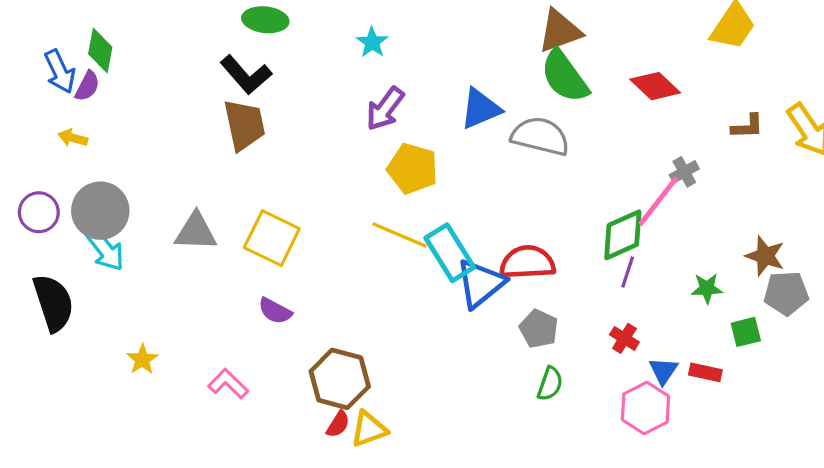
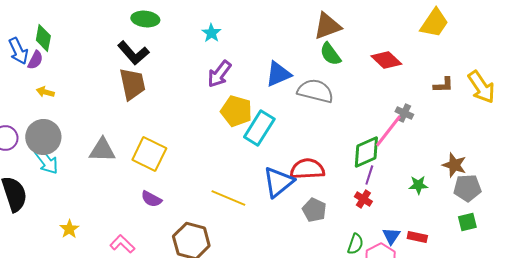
green semicircle: (565, 76) -> (330, 54), size x0.7
yellow arrow: (73, 138) -> (45, 92), moved
gray cross: (684, 172) -> (404, 113), turned -36
yellow line: (400, 235) -> (228, 198), moved
cyan rectangle: (450, 253) -> (259, 128), moved, turned 64
green square: (746, 332) -> (467, 222), moved
red cross: (624, 338) -> (363, 199), moved
green semicircle: (550, 384) -> (355, 244), moved

